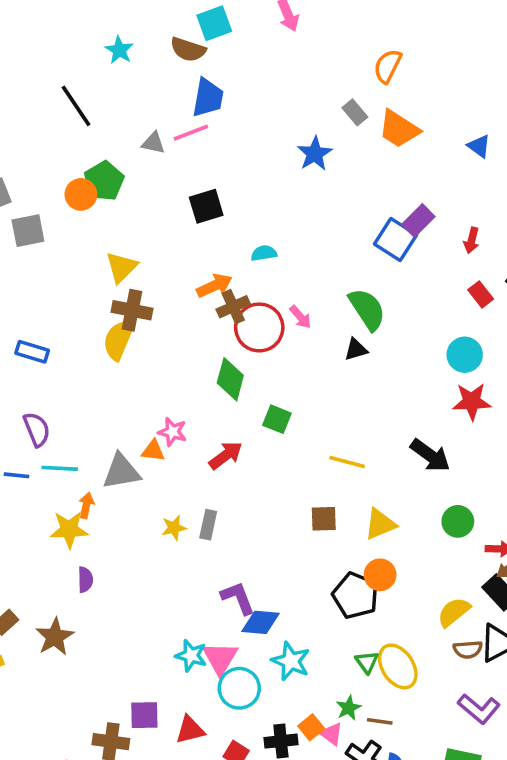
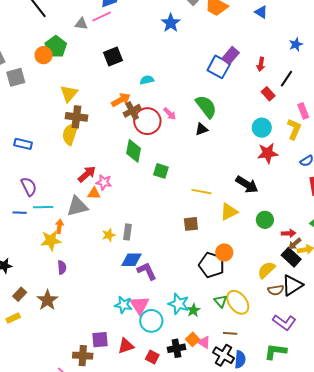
red arrow: (226, 455) -> (87, 174), moved
yellow triangle: (380, 524) -> (229, 212), moved
blue diamond: (260, 622) -> (131, 260), moved
green star: (349, 708) -> (193, 310), moved

